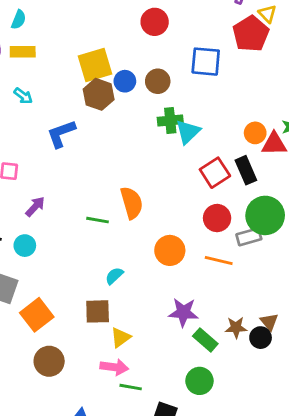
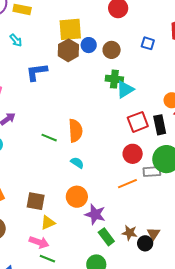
blue square: (206, 62) -> (148, 43), size x0.6
orange circle: (170, 250) -> (77, 197), moved
orange line: (219, 261) -> (127, 184), turned -48
cyan semicircle: (114, 276) -> (77, 163), moved, turned 64

